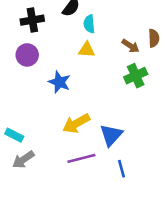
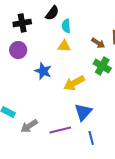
green cross: (136, 76) -> (102, 66), turned -36
yellow arrow: (76, 123) -> (74, 83), moved
gray arrow: (23, 160) -> (29, 126), moved

